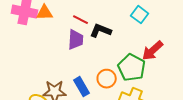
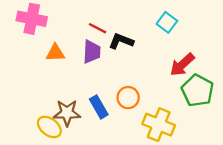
orange triangle: (45, 13) -> (55, 53), moved
green pentagon: (132, 68) -> (197, 91), moved

